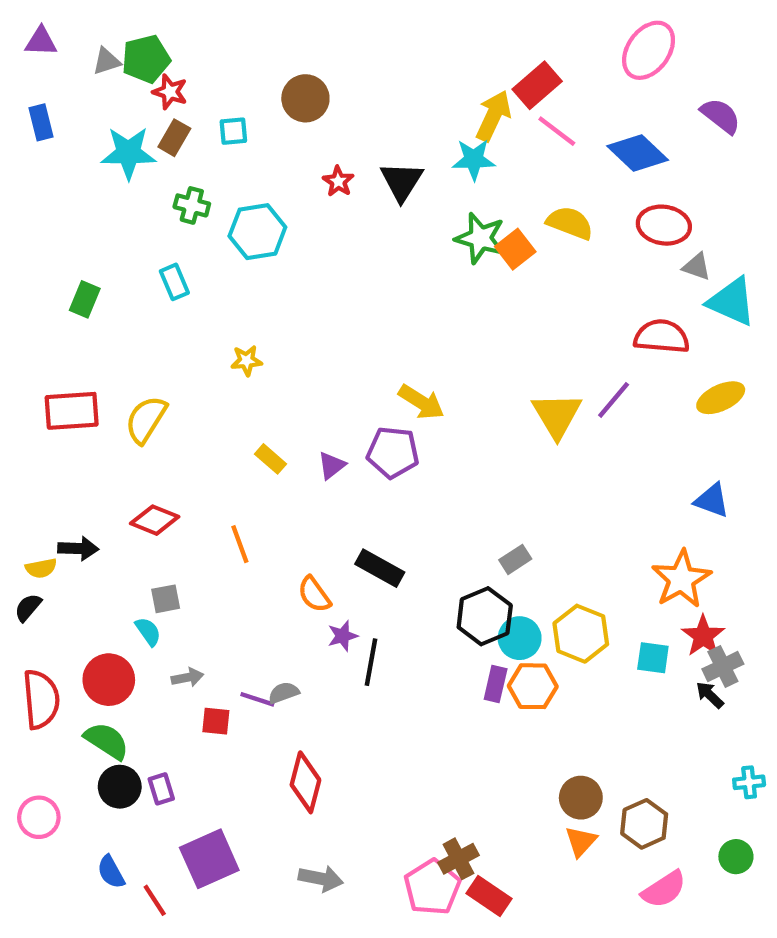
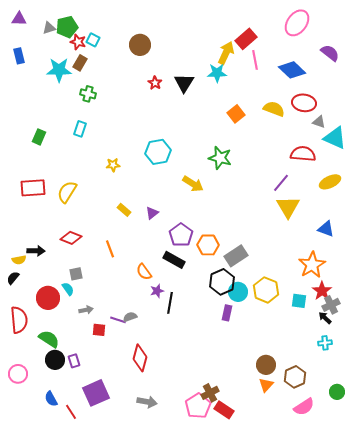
cyan square: (233, 131) -> (93, 40), moved, turned 32
pink line: (557, 131) -> (255, 60), turned 42
yellow semicircle: (570, 223) -> (274, 109), moved
cyan hexagon: (257, 232) -> (158, 152), moved
green star: (480, 238) -> (220, 158), moved
cyan rectangle: (174, 282) -> (80, 129), turned 42
yellow triangle: (557, 415) -> (288, 207), moved
purple pentagon: (393, 452) -> (181, 235), moved, turned 30
gray rectangle: (515, 559) -> (236, 256), size x1.6
red circle: (109, 680) -> (48, 298), moved
orange hexagon: (533, 686) -> (208, 245), moved
cyan cross: (749, 782) -> (325, 343), moved

